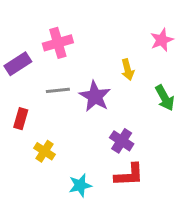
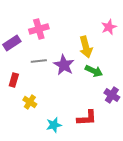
yellow arrow: (128, 70) -> (86, 47), size x1.5
green arrow: (165, 98) -> (94, 71), moved, turned -36
purple cross: (122, 141) -> (112, 95), moved

